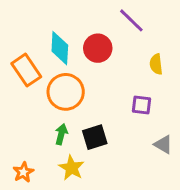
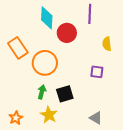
purple line: (131, 20) -> (90, 14), turned 48
cyan diamond: (60, 48) -> (47, 18), moved
gray triangle: (163, 144) -> (96, 118), moved

